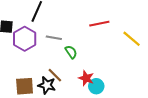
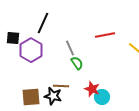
gray line: (54, 38) -> (70, 48), moved, turned 56
brown line: (55, 75) -> (61, 86), turned -42

